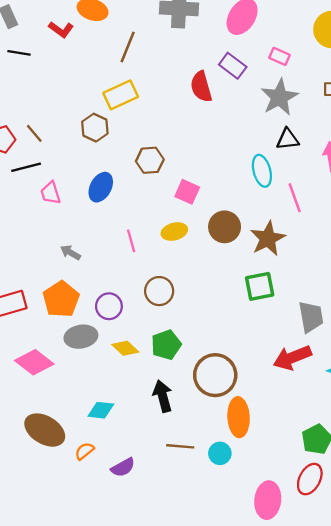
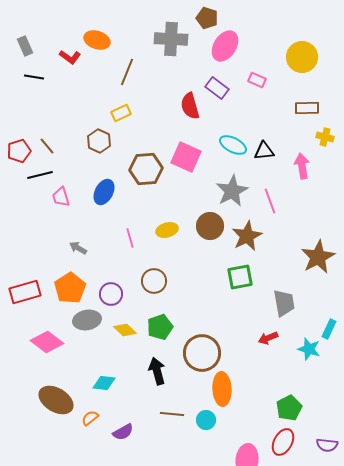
yellow rectangle: (121, 95) -> (121, 113), size x0.7
gray star: (279, 97) -> (232, 191), moved
brown hexagon: (150, 160) -> (146, 169), size x1.4
cyan ellipse: (262, 171) -> (233, 145), moved, turned -48
pink square: (187, 192) -> (186, 157), moved, size x1.4
red arrow: (292, 358) -> (268, 338), size x0.6

